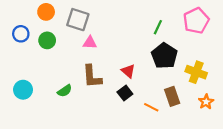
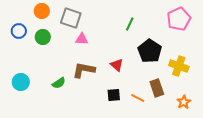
green line: (158, 27) -> (130, 24), moved
brown L-shape: (92, 77) -> (84, 70), turned 105
black square: (125, 93) -> (114, 95), moved, turned 32
orange star: (206, 102) -> (184, 102), moved

